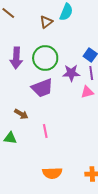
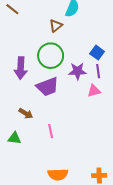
brown triangle: (46, 22) -> (56, 26), moved
purple arrow: (16, 58) -> (21, 68), moved

